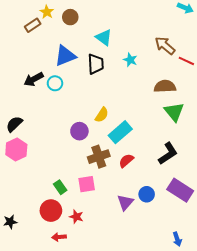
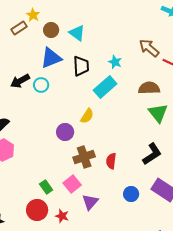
brown circle: (70, 17) -> (51, 30), moved
cyan triangle: (104, 37) -> (77, 33), moved
cyan rectangle: (120, 132) -> (105, 87), moved
red semicircle: (126, 161) -> (111, 161), turned -42
pink square: (87, 184) -> (72, 184), turned -30
purple triangle: (125, 202) -> (90, 202), moved

